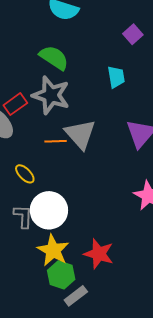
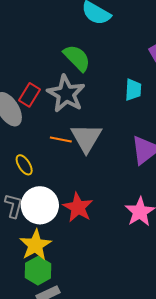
red rectangle: (15, 104) -> (30, 95), turned -35
red star: (99, 254) -> (78, 207), moved

